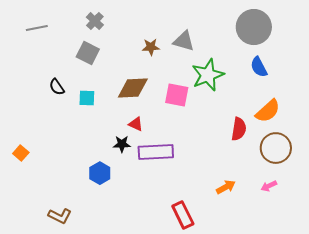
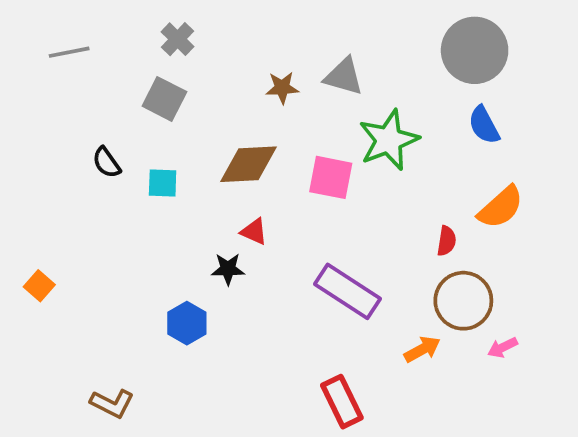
red semicircle: (239, 129) -> (447, 241), size x0.7
brown circle: (276, 148) -> (463, 301), moved
purple rectangle: (156, 152) -> (348, 291), moved, turned 36

